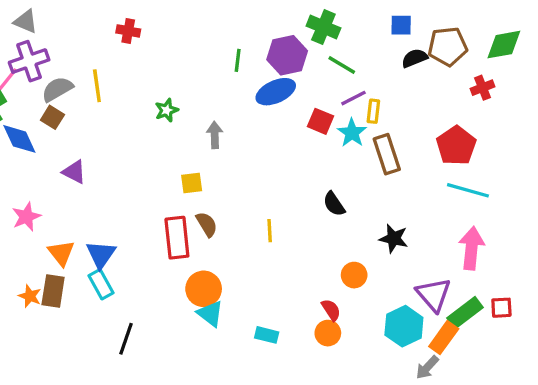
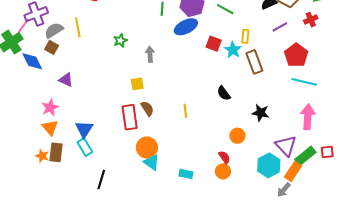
purple line: (353, 98) -> (280, 27), moved
pink star: (26, 217) -> (50, 108), moved
orange triangle: (61, 253) -> (50, 128), moved

